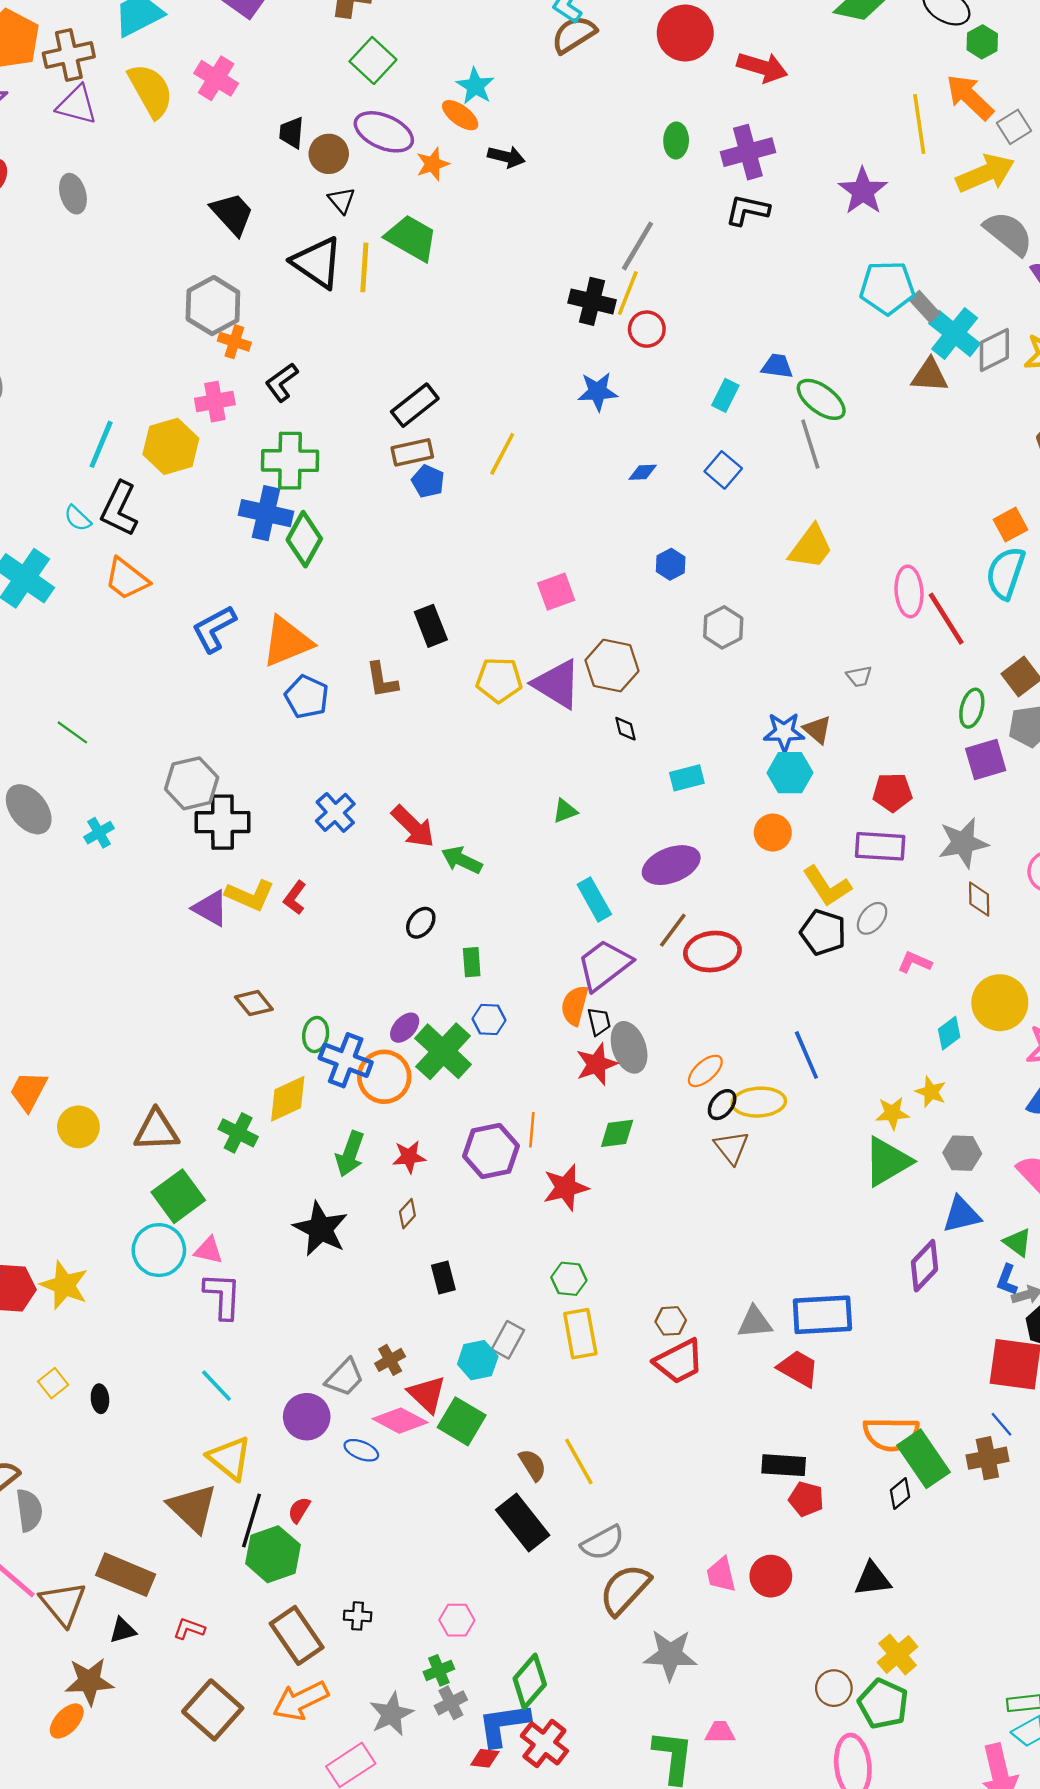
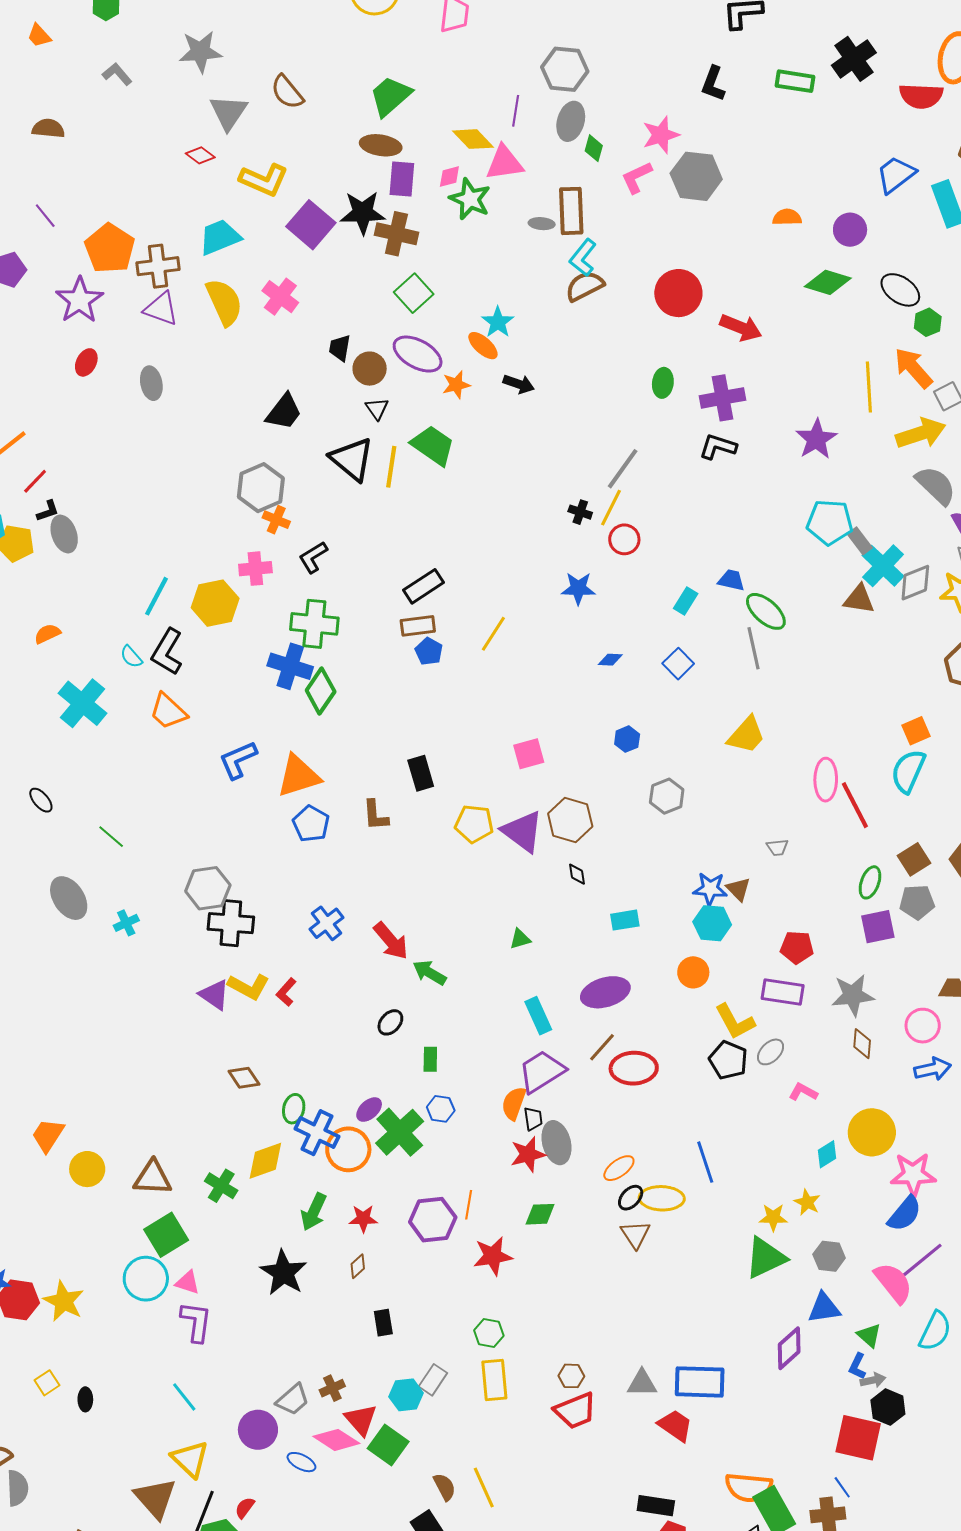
black trapezoid: (232, 214) -> (284, 412), turned 75
black cross: (592, 301) -> (580, 512), size x0.6

